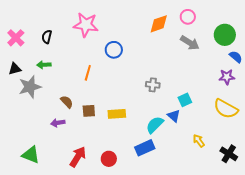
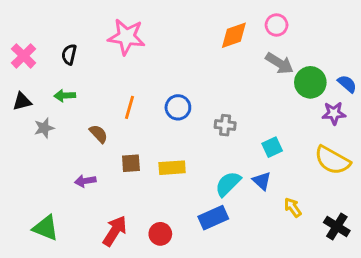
green circle: (225, 35) -> (310, 82), moved
blue circle: (114, 50) -> (178, 107), moved
gray star: (30, 87) -> (44, 128), size x0.6
brown semicircle: (67, 102) -> (99, 134), moved
blue triangle: (174, 116) -> (262, 181), moved

